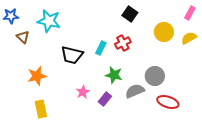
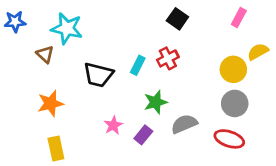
pink rectangle: (190, 13) -> (239, 17), moved
yellow circle: (164, 32) -> (233, 69), moved
brown triangle: (23, 37) -> (45, 54), moved
green star: (114, 75) -> (156, 102), turned -30
gray circle: (155, 76) -> (235, 103), moved

